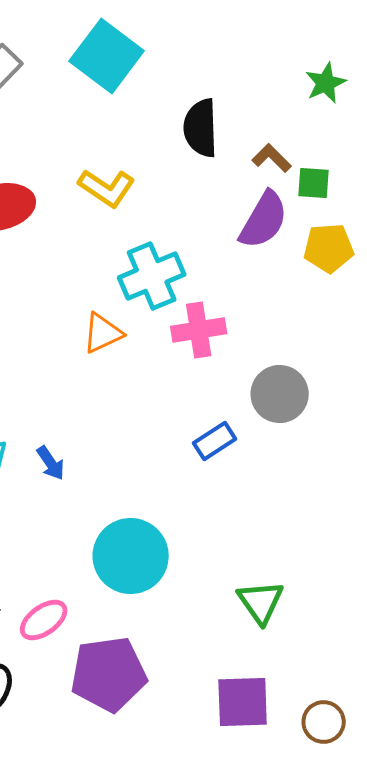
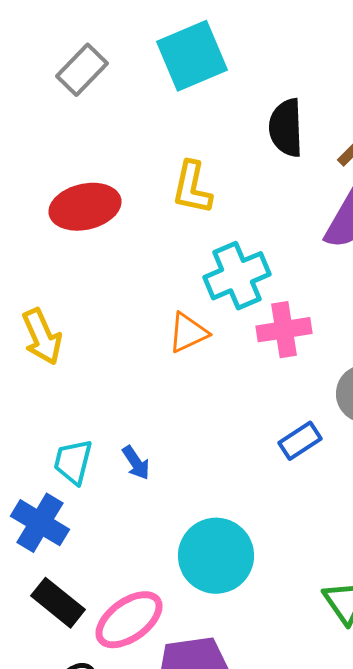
cyan square: (107, 56) -> (192, 56), turned 30
yellow L-shape: (107, 188) -> (192, 188), turned 68
pink ellipse: (44, 620) -> (129, 620), size x1.4

